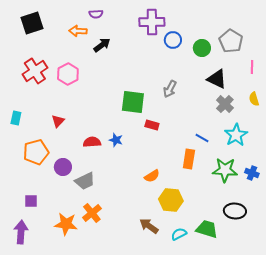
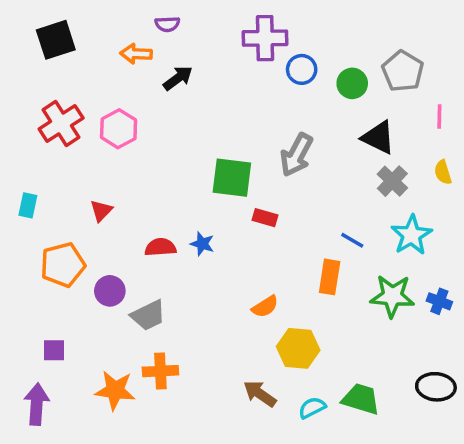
gray arrow: (170, 89) -> (296, 155), size x1.4
black ellipse: (235, 211) -> (436, 387), moved
orange cross: (92, 213) -> (160, 371), turned 36

